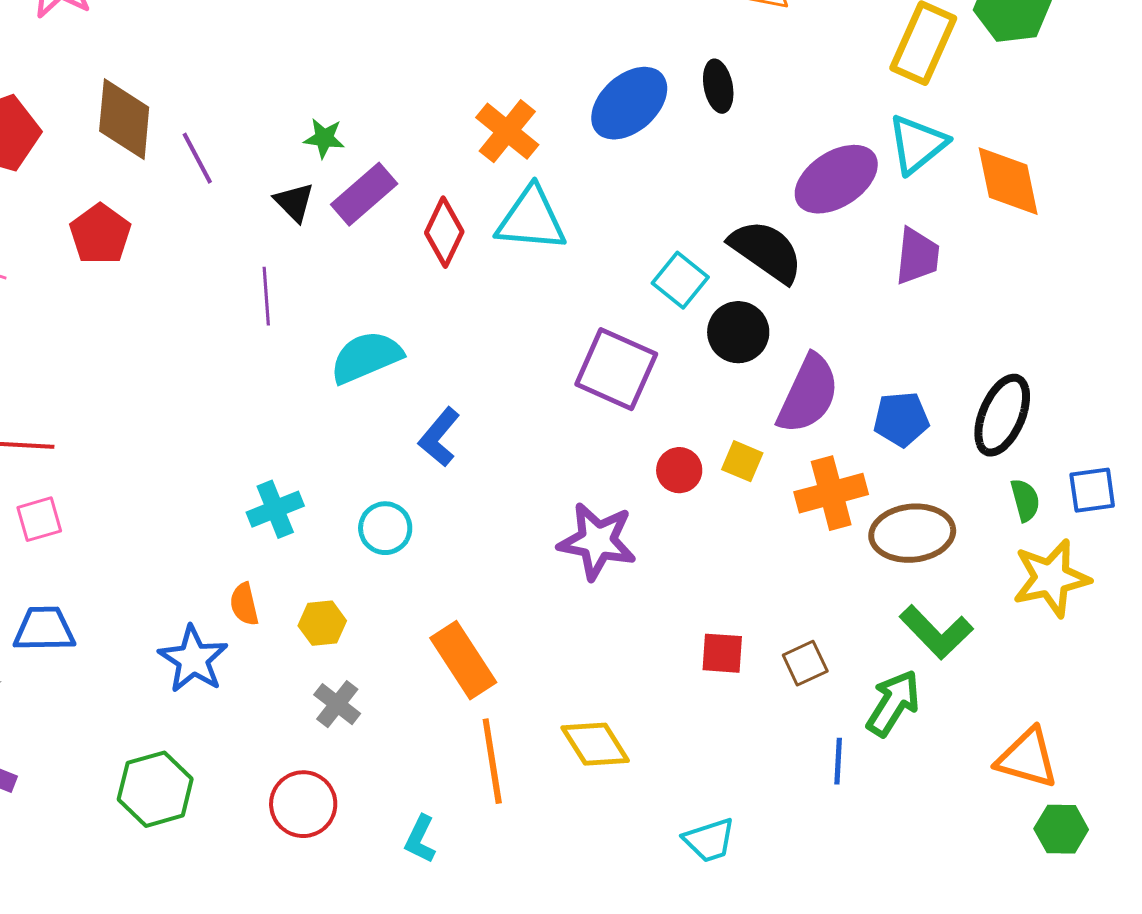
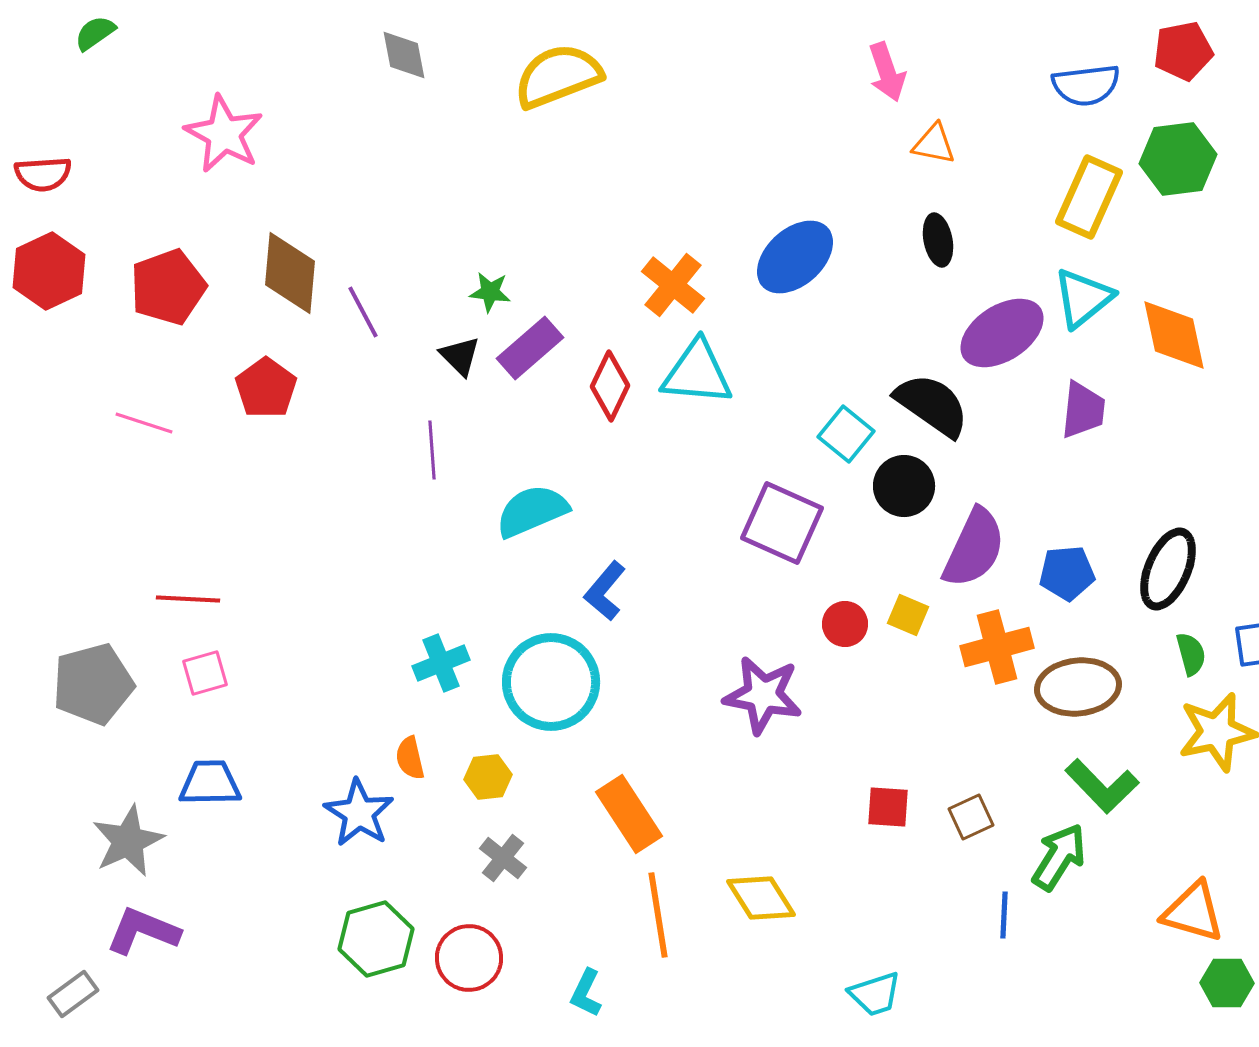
black ellipse: (718, 86) -> (938, 240), moved
cyan circle: (385, 528) -> (551, 682), size x1.8
green hexagon: (155, 789) -> (376, 939), moved

